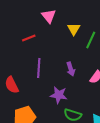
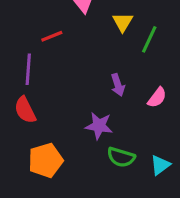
purple line: (39, 68) -> (28, 69), moved

